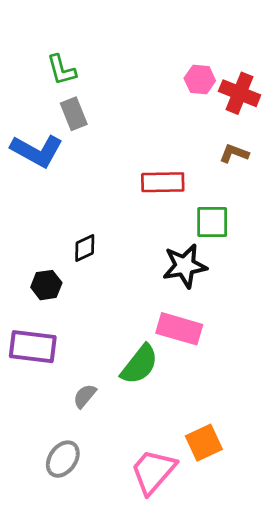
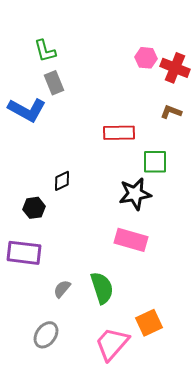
green semicircle: (140, 364) -> (102, 288), moved, turned -56

